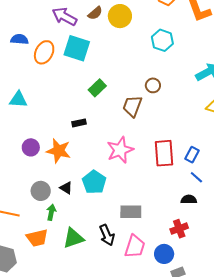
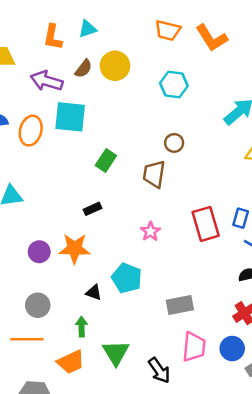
pink star: (120, 150) -> (150, 231), size x0.6
gray circle: (41, 191) -> (38, 305), moved
black arrow: (107, 235) -> (159, 370), moved
green triangle: (73, 238) -> (116, 353), turned -30

